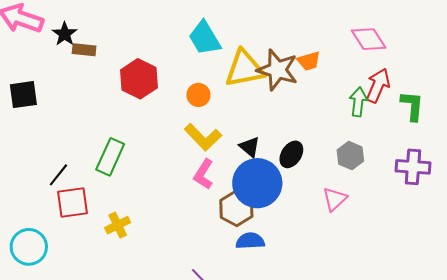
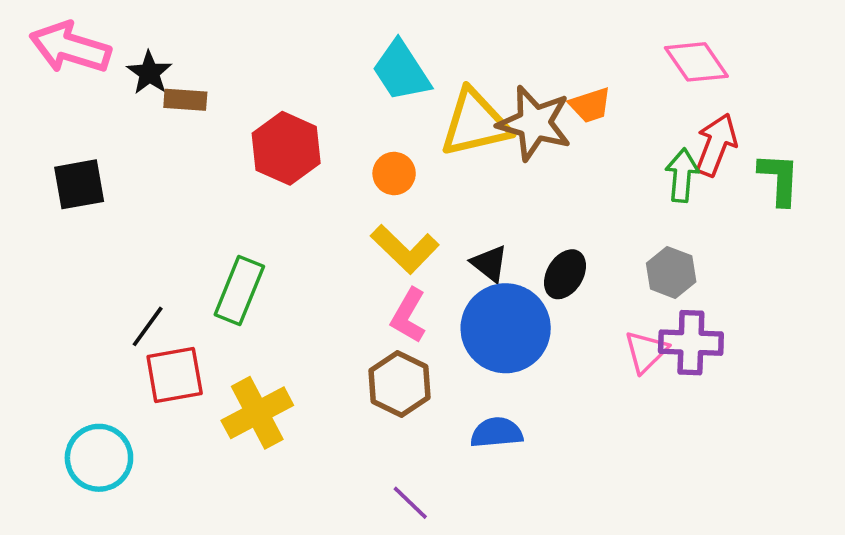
purple cross: (413, 167) -> (691, 343), moved
brown hexagon: (236, 208) -> (399, 384), moved
yellow cross: (118, 225) -> (257, 413), size x1.5

